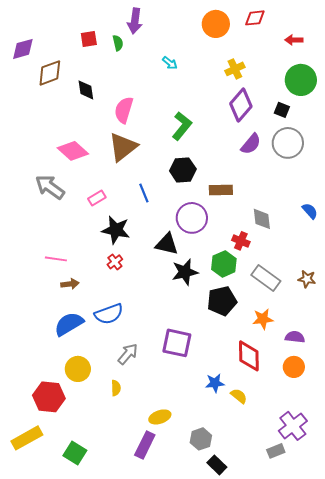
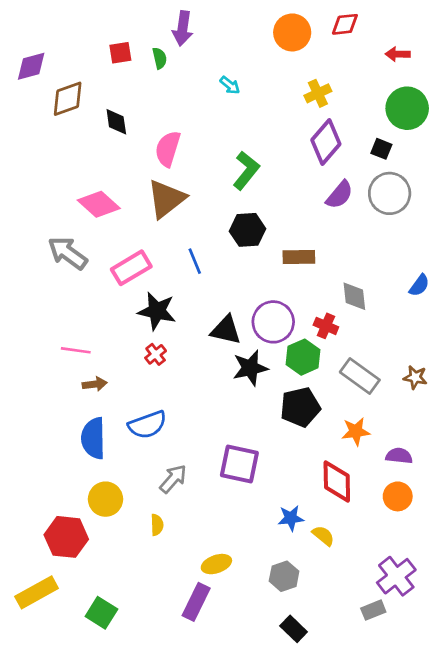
pink rectangle: (97, 198) -> (131, 268), size x1.6
blue semicircle: (310, 211) -> (419, 285), turned 78
purple circle: (192, 218) -> (273, 322), moved
blue semicircle: (69, 324) -> (93, 438), turned -60
gray hexagon: (201, 439) -> (284, 576), moved

